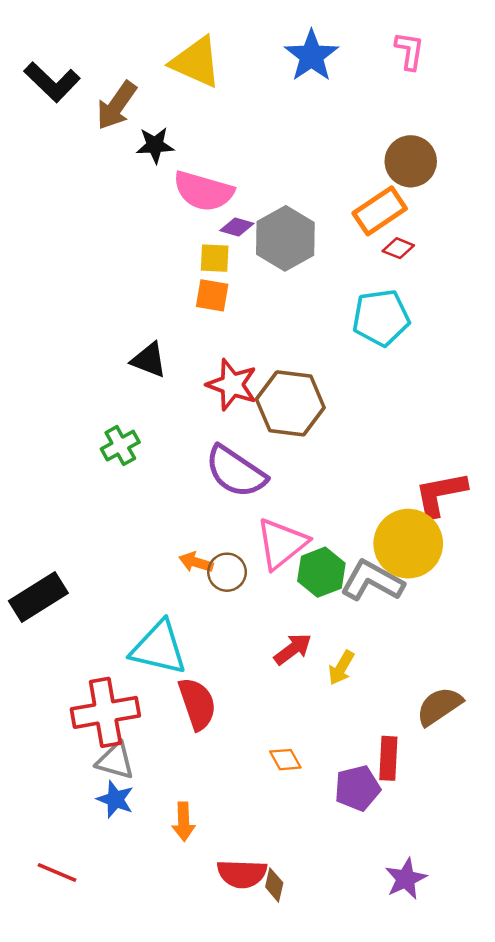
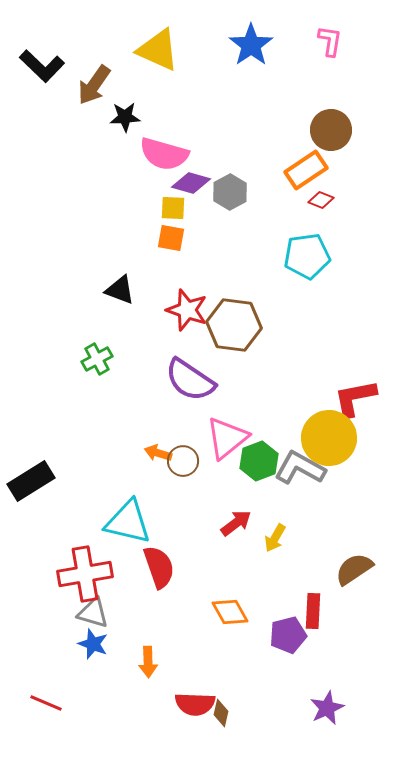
purple diamond: (237, 227) -> (191, 183), size x1.4
gray hexagon: (285, 238) -> (230, 192), size x0.7
orange diamond: (285, 760) -> (230, 612), size x1.4

